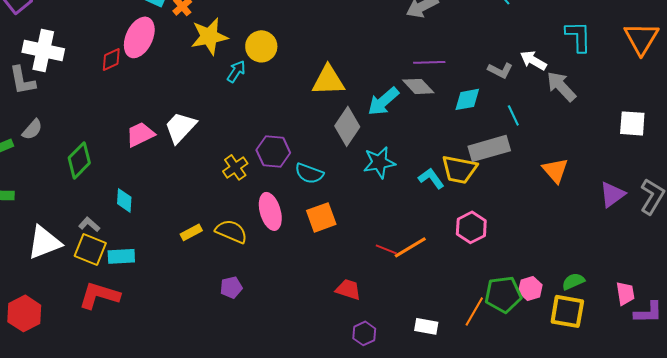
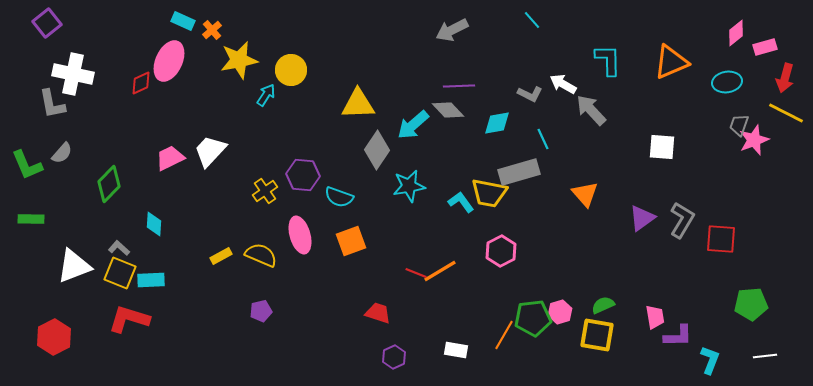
orange triangle: (641, 38) -> (671, 62), turned 36

